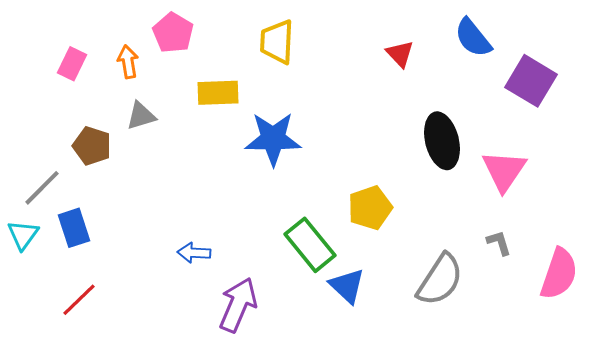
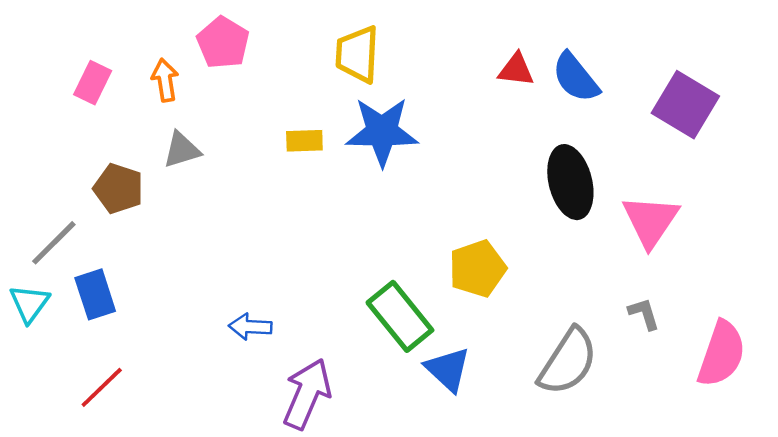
blue semicircle: (473, 38) -> (576, 77), moved
red triangle: (400, 54) -> (516, 70), turned -40
yellow rectangle: (218, 93) -> (304, 141), moved, size x0.7
blue star: (273, 139) -> (382, 132), moved

